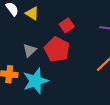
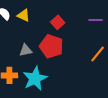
gray triangle: (30, 50) -> (26, 50), turned 40

